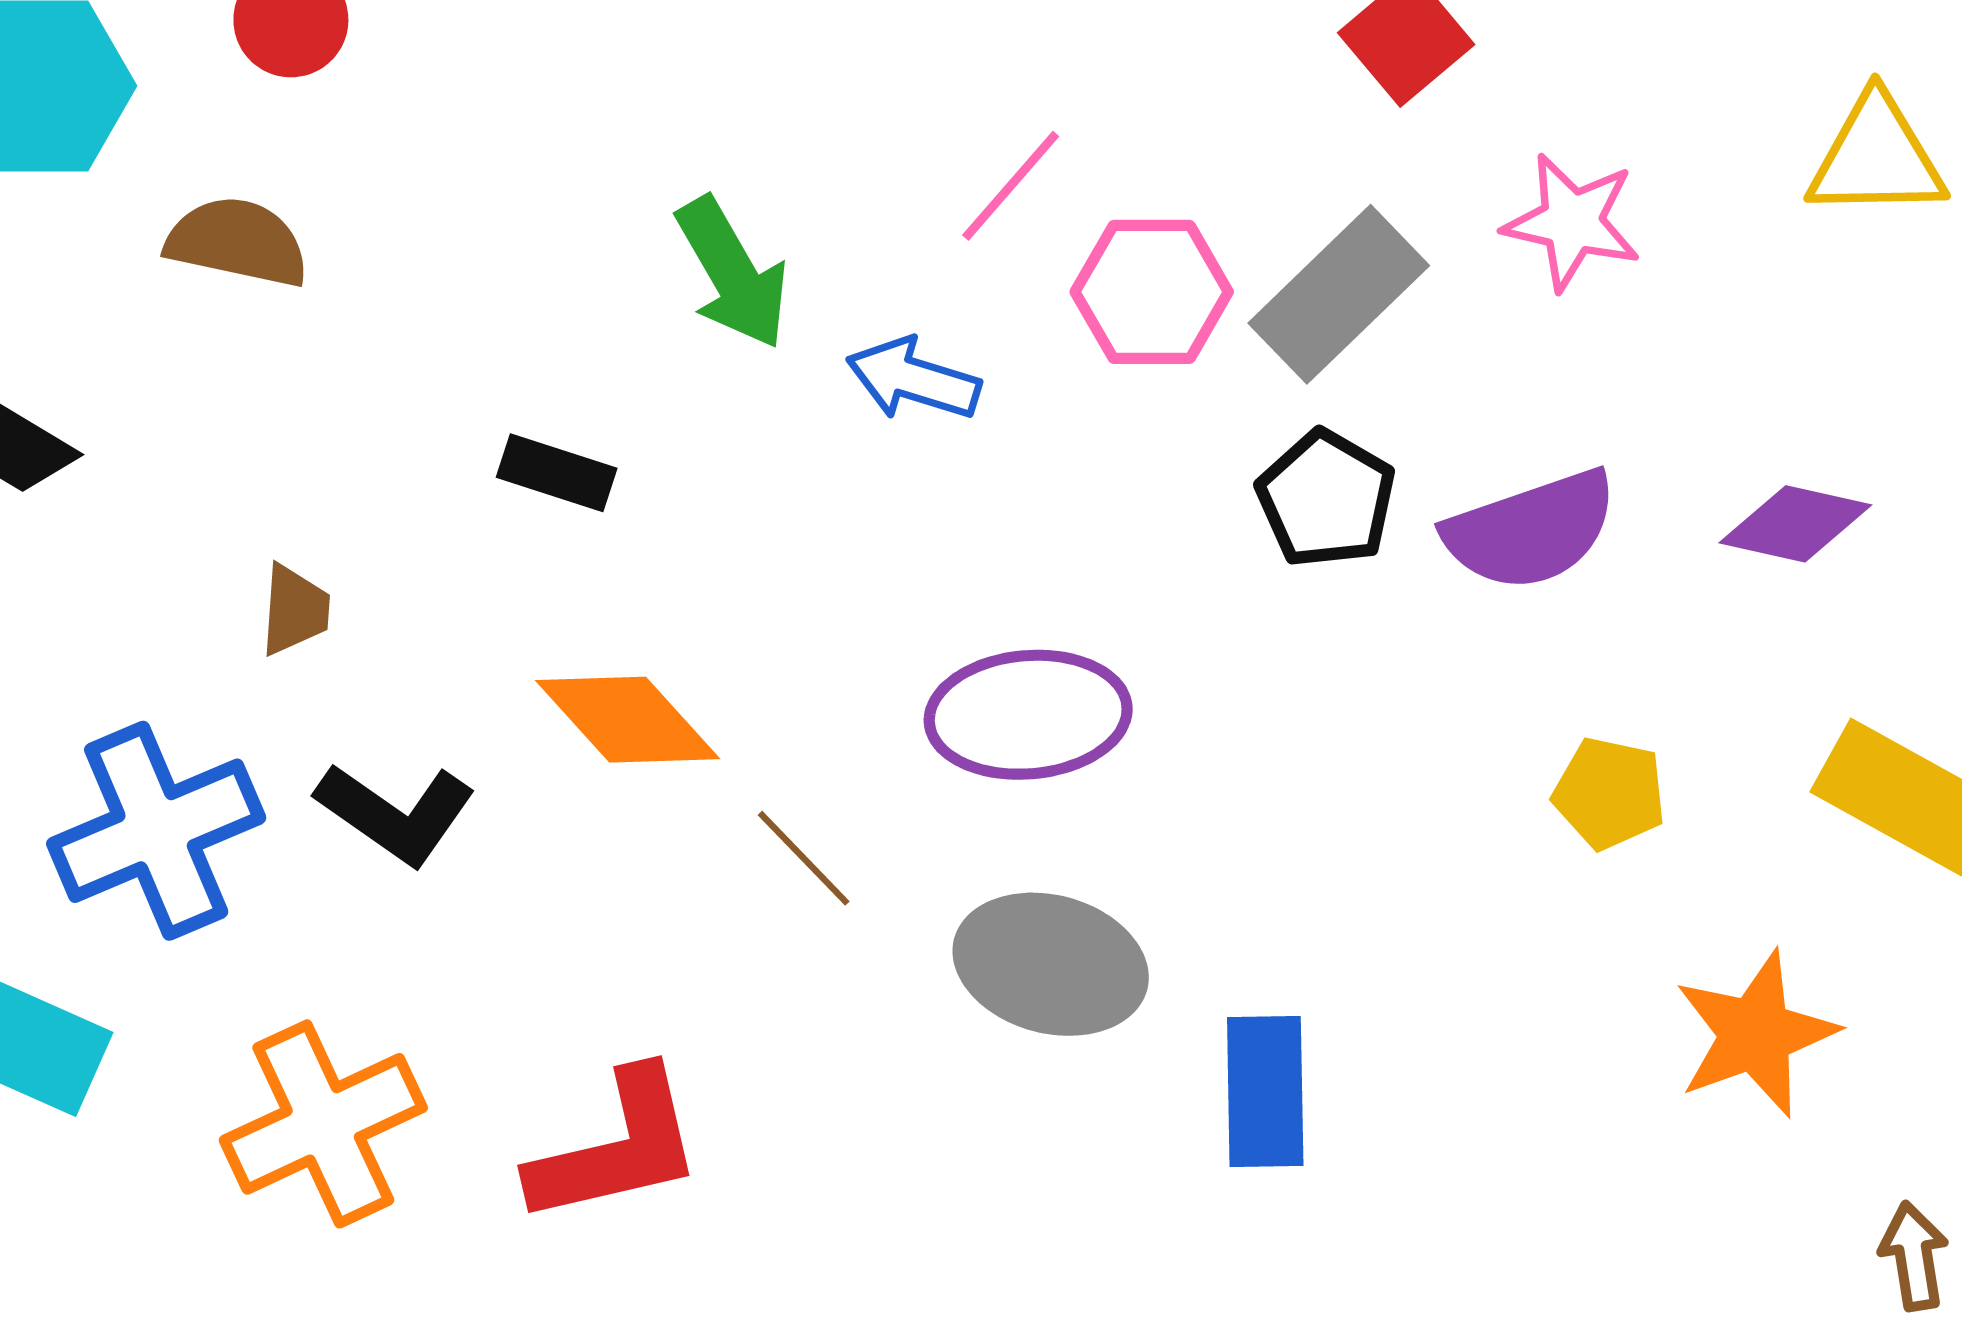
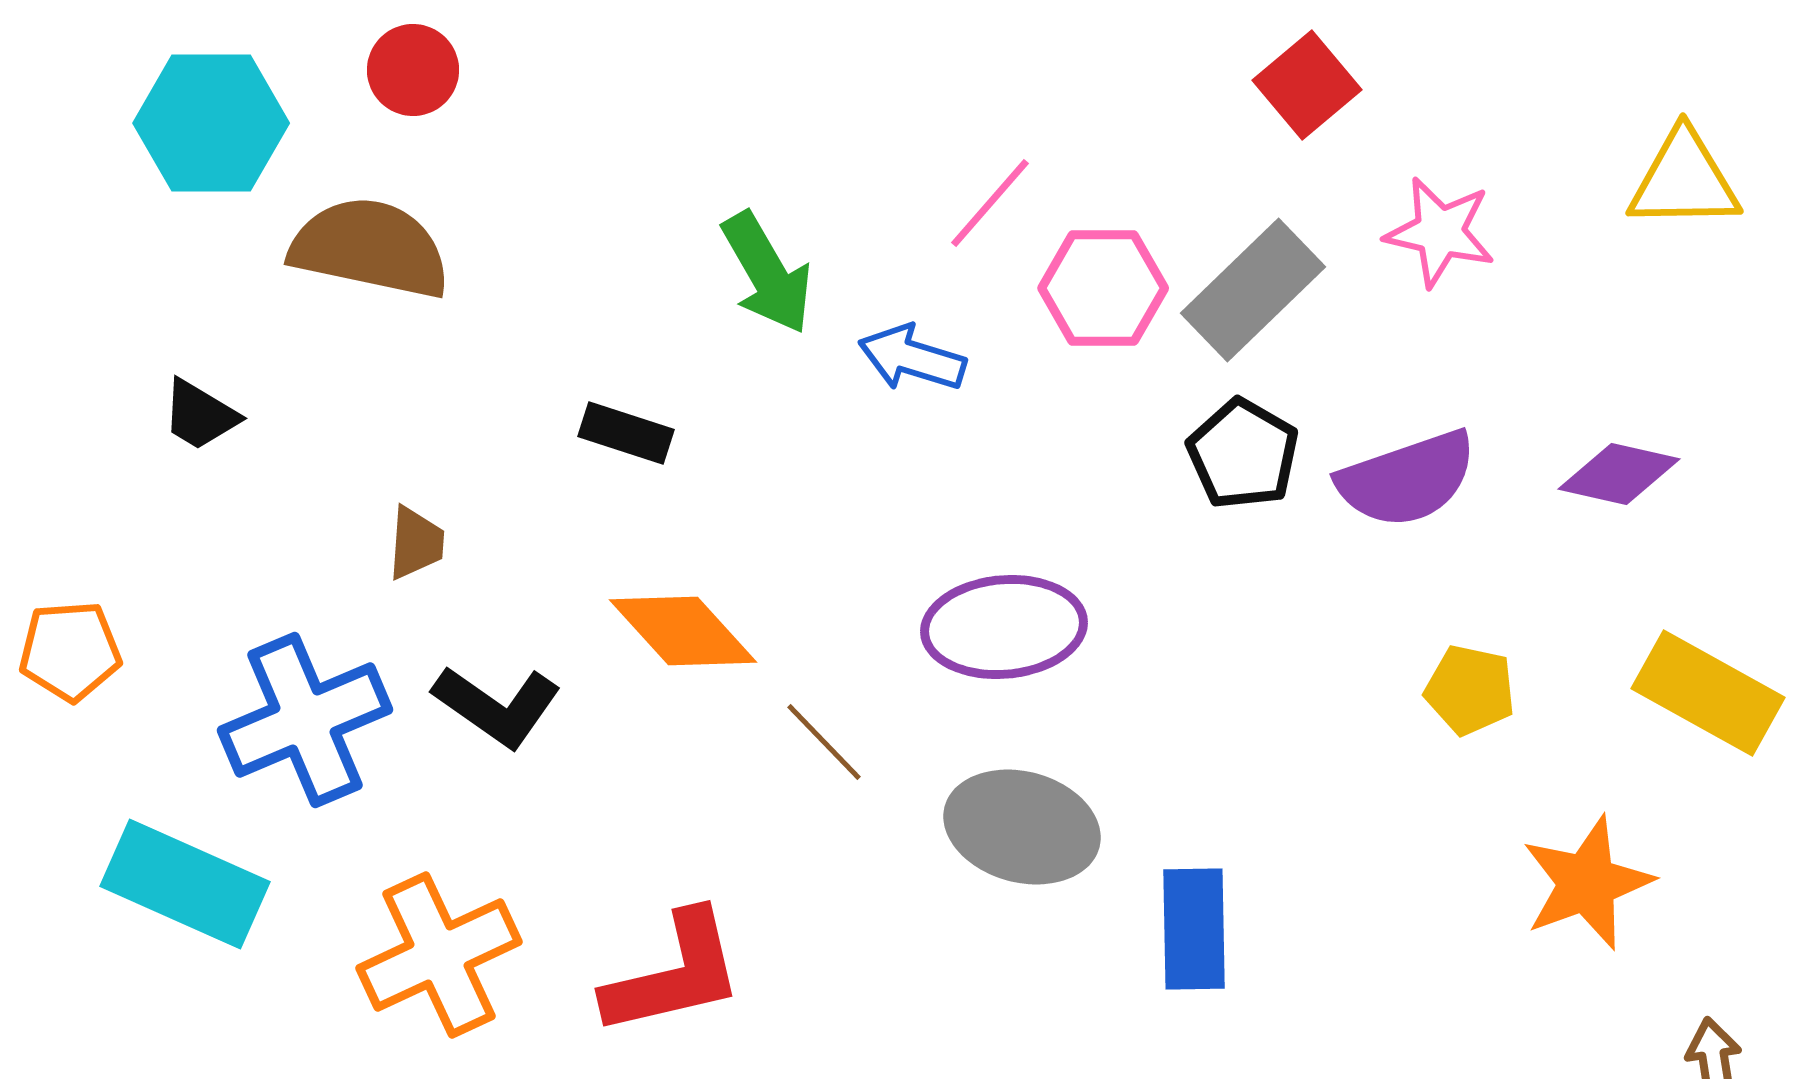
brown semicircle: (237, 242) -> (370, 248), size x1.4

